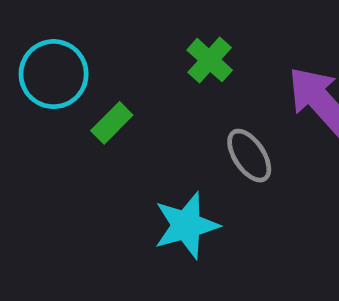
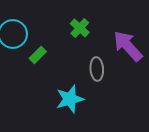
gray ellipse: (249, 156) -> (97, 69), turned 30

